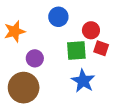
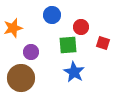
red square: (101, 48) -> (103, 43), moved

